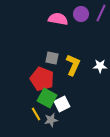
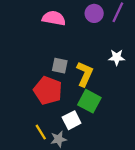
pink semicircle: (58, 19) -> (54, 18), moved
white star: (100, 66) -> (117, 57), moved
green square: (47, 98) -> (89, 101), moved

